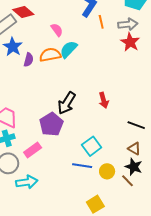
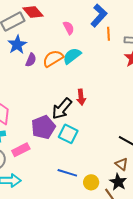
pink semicircle: (57, 30) -> (69, 28), moved
orange semicircle: (50, 55) -> (53, 58), turned -30
red arrow: (104, 100) -> (81, 97), moved
cyan square: (92, 146) -> (68, 134), moved, turned -36

